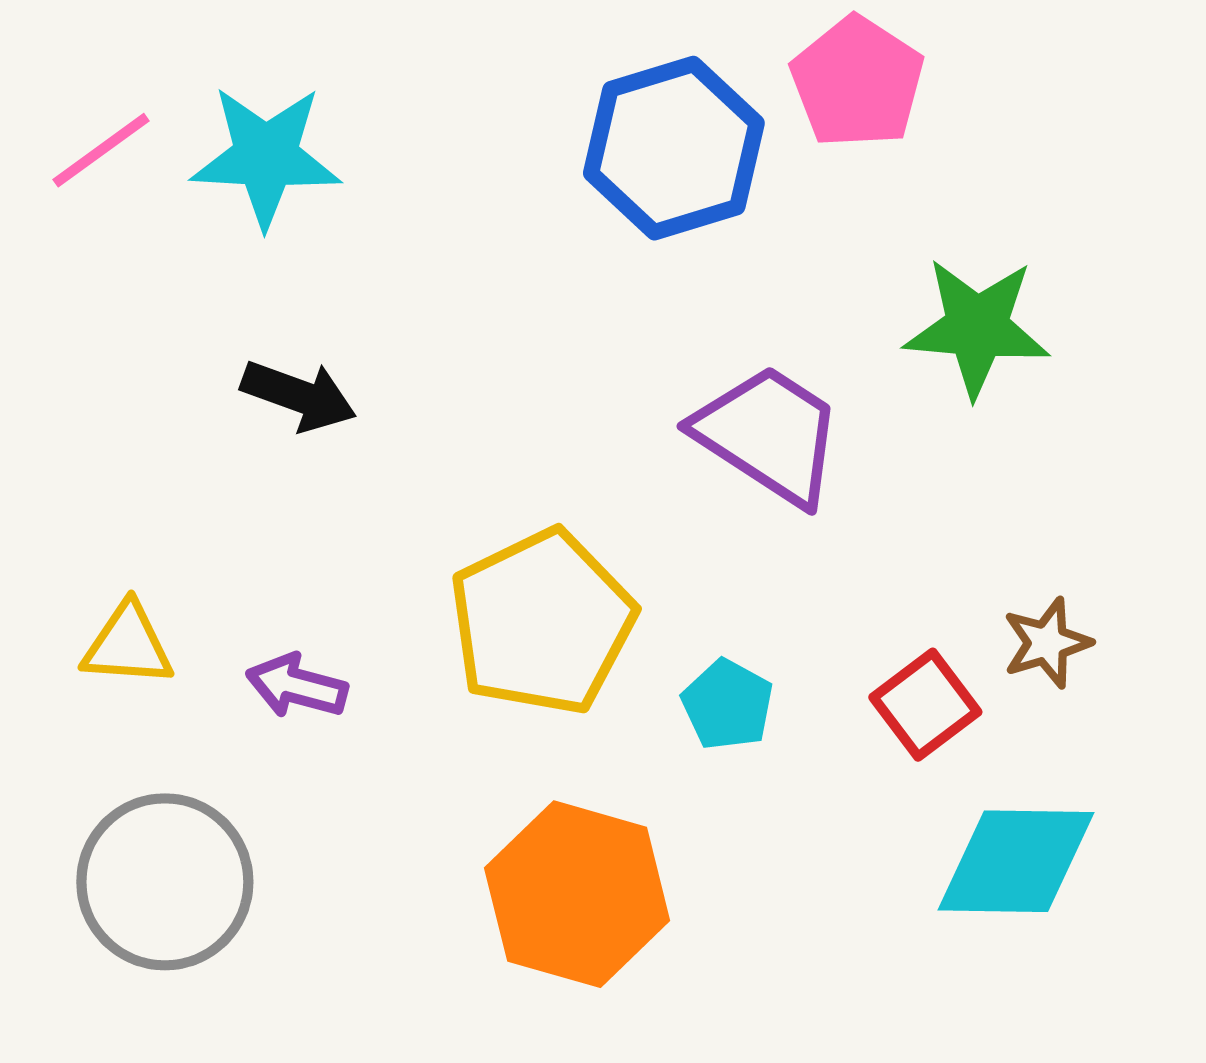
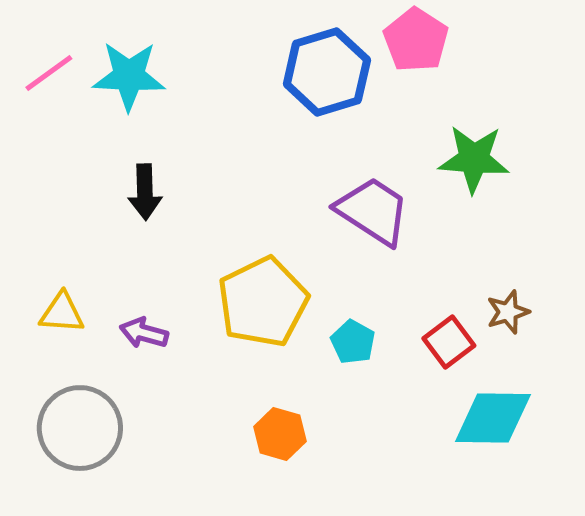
black arrow: (299, 395) -> (145, 192), turned 68
orange hexagon: (577, 894) -> (280, 434), size x0.6

